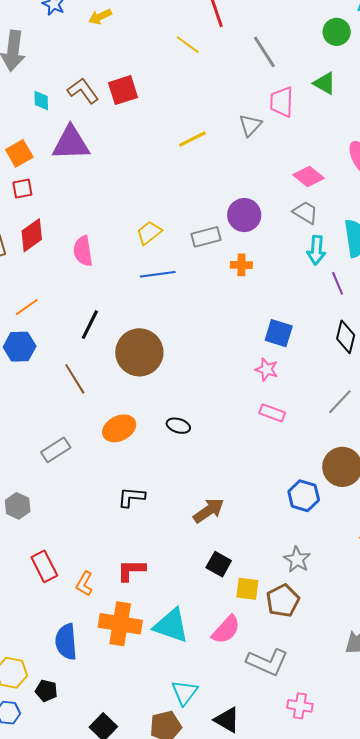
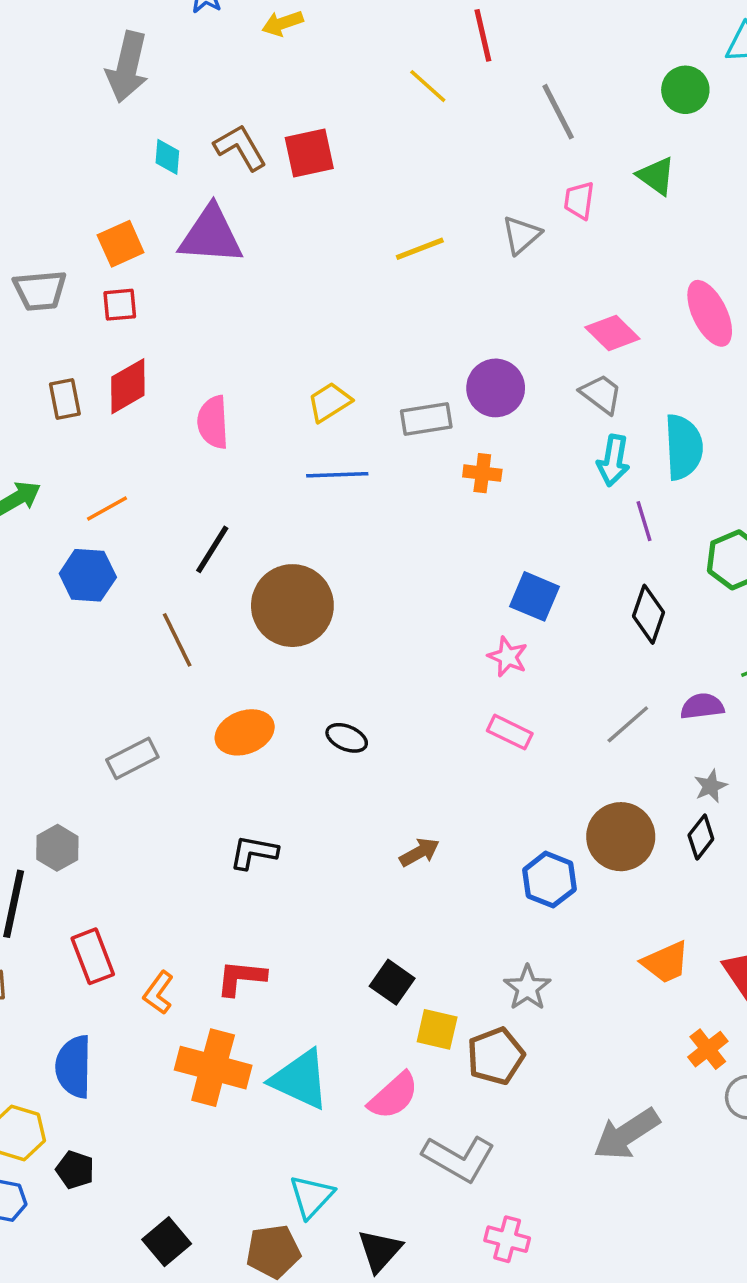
pink trapezoid: (282, 102) -> (579, 200), size x0.7
brown arrow: (209, 510) -> (419, 852), moved, size x0.7
blue semicircle: (66, 642) -> (74, 1067), moved
black triangle: (227, 720) -> (380, 1251), turned 36

